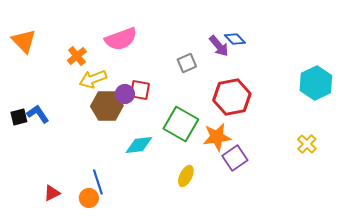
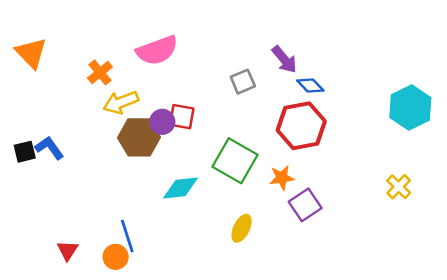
blue diamond: (235, 39) -> (310, 85), moved
orange star: (217, 137) -> (282, 178), size x0.7
red triangle: (52, 193) -> (68, 250), turned -30

